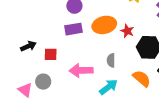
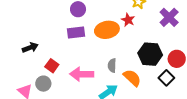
red star: (127, 31) -> (128, 20), moved
red square: (51, 54) -> (52, 66), moved, turned 32
orange semicircle: (142, 78) -> (132, 78), moved

